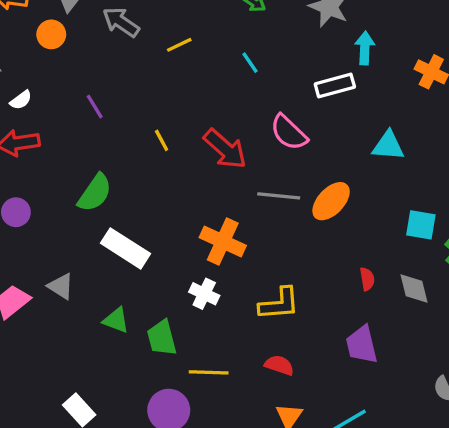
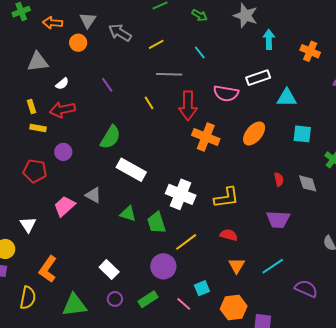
white rectangle: (335, 86) -> (258, 78), moved
pink semicircle: (289, 132) -> (226, 93), turned -30
red arrow: (225, 149) -> (188, 106), turned 52
gray line: (279, 196) -> (169, 74), moved
cyan square: (421, 225) -> (302, 134), moved
orange cross: (223, 241) -> (206, 137), moved
white cross: (204, 294) -> (181, 194), size x1.6
purple trapezoid: (362, 345) -> (278, 219), turned -70
yellow line: (209, 372) -> (186, 242), turned -35

